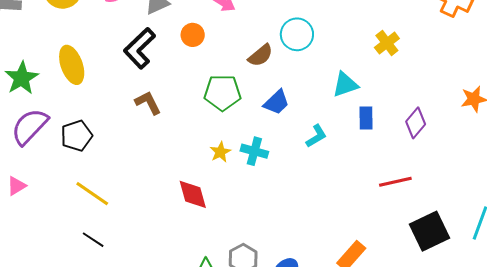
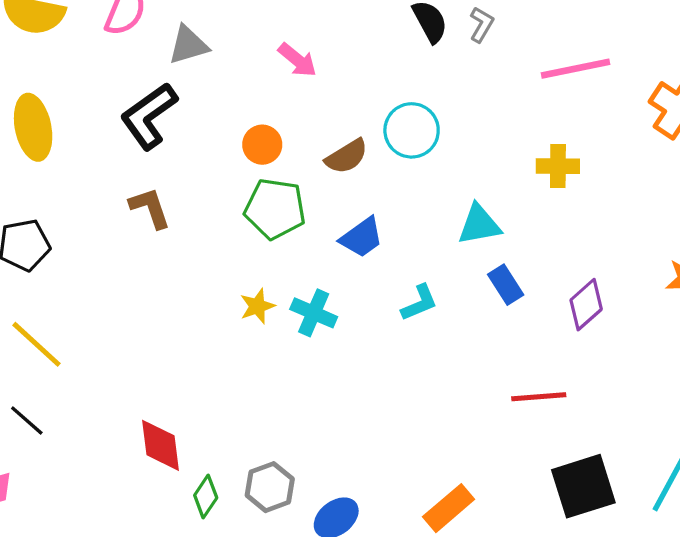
orange circle: (193, 35) -> (262, 145), moved
yellow cross: (387, 43) -> (558, 166), turned 30
blue rectangle: (366, 118) -> (506, 285), turned -40
red diamond: (193, 194) -> (160, 445), moved

